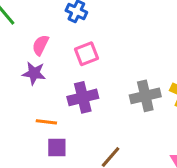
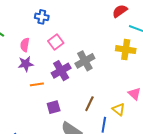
gray cross: (145, 96) -> (85, 61), moved
orange line: (46, 122) -> (37, 84), moved

